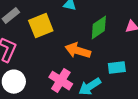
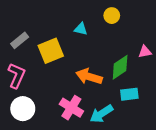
green diamond: (99, 28) -> (120, 67), moved

